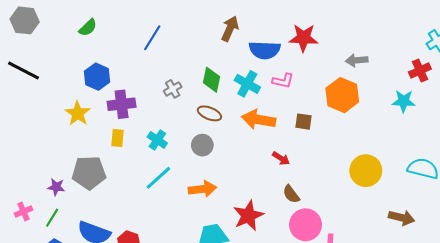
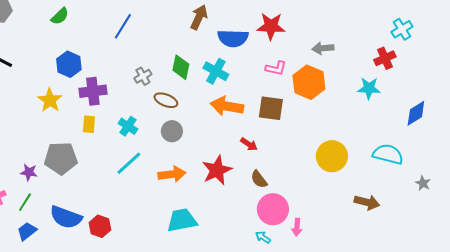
pink L-shape: (283, 81) -> (276, 68), moved
brown ellipse: (209, 113) -> (166, 100), moved
brown square: (303, 122) -> (271, 108), size x1.5
red star: (248, 216) -> (217, 170), moved

